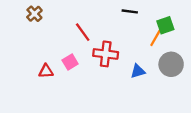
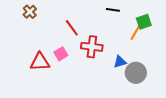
gray circle: (171, 64) -> (136, 73), moved
red triangle: (46, 71) -> (40, 62), size x1.5

